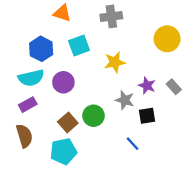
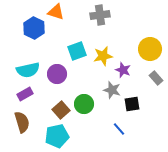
yellow circle: (167, 39) -> (150, 49), moved
cyan square: (79, 45) -> (77, 51), moved
blue hexagon: (41, 49) -> (34, 28), moved
purple star: (147, 86) -> (123, 70), moved

